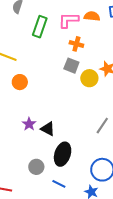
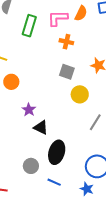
orange semicircle: (92, 16) -> (81, 13), turned 112
gray square: (71, 66) -> (67, 72), moved
yellow circle: (89, 78) -> (80, 94), moved
purple star: (29, 124) -> (29, 110), moved

